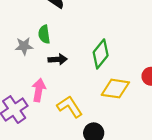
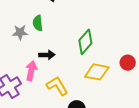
black arrow: (58, 59) -> (47, 55), moved

